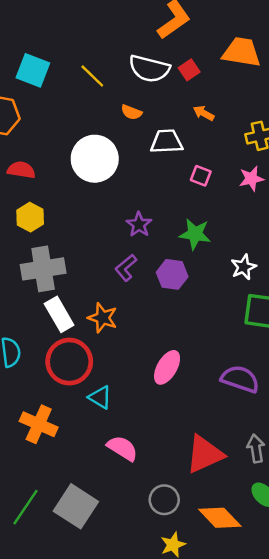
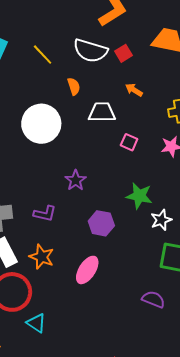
orange semicircle: (131, 112) -> (74, 86), turned -132
green star: (195, 234) -> (139, 196), moved
purple L-shape: (126, 268) -> (45, 214), moved, turned -130
pink ellipse: (167, 367) -> (87, 270), moved
purple semicircle: (240, 379) -> (153, 299), moved, size x0.7

